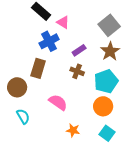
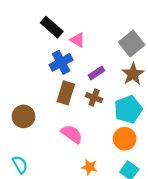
brown rectangle: (38, 68) -> (66, 93), moved
cyan semicircle: (23, 116) -> (20, 165), moved

